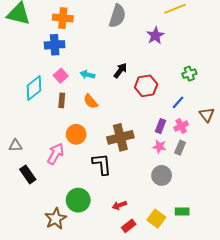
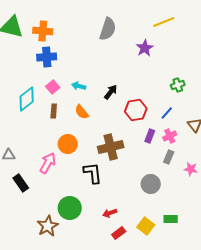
orange cross: (63, 18) -> (43, 31), moved
black arrow: (120, 70) -> (111, 92), moved
red hexagon: (146, 86) -> (136, 110), moved
pink star: (159, 147) -> (191, 169), moved

